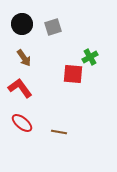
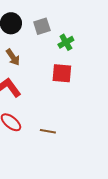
green cross: (90, 57) -> (66, 42), moved

